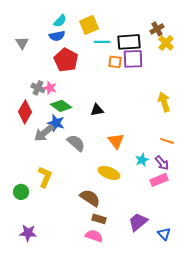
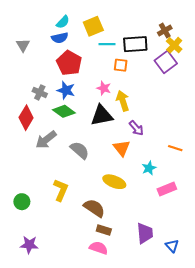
purple square: (133, 59) -> (166, 62), moved, turned -35
pink star: (50, 88) -> (104, 88), moved
yellow arrow: (164, 102) -> (123, 101), moved
black triangle: (97, 110) -> (102, 116), size x1.6
blue star: (56, 123) -> (66, 90), moved
purple arrow: (162, 163) -> (136, 128), moved
yellow L-shape: (45, 177) -> (61, 190), moved
purple trapezoid: (138, 222) -> (145, 233), turned 125

